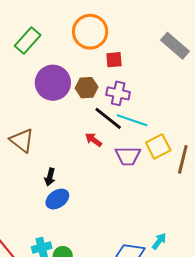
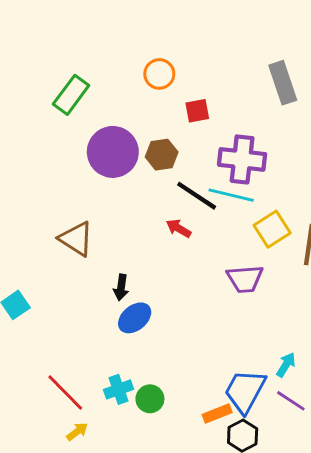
orange circle: (90, 32) -> (159, 74), size x0.6
gray rectangle: (175, 46) -> (283, 83), turned 36
purple cross: (118, 93) -> (242, 159), moved, size x1.4
purple trapezoid: (128, 156) -> (245, 279), moved

